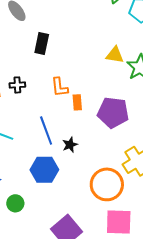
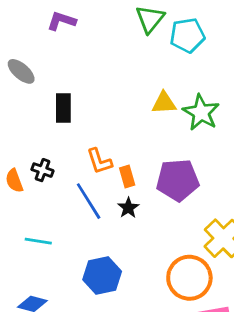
black cross: (17, 85) -> (42, 170), turned 35
blue line: (46, 130) -> (89, 201), moved
black star: (70, 145) -> (128, 208), moved

